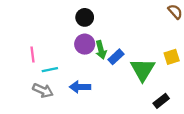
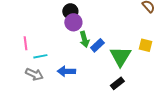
purple circle: (85, 44) -> (73, 22), moved
yellow square: (172, 57) -> (145, 45), turned 32
black rectangle: (161, 101) -> (117, 83), moved

